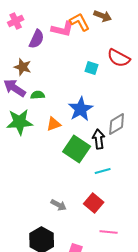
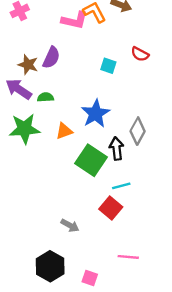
purple semicircle: (37, 39) -> (51, 58), moved
red semicircle: (119, 58) -> (140, 54), size x0.7
gray diamond: (117, 124) -> (138, 131), turned -30
red square: (94, 203) -> (111, 208), moved

